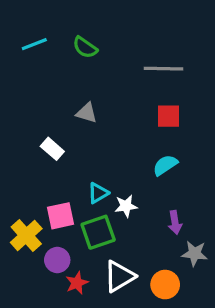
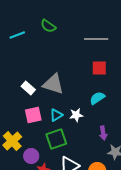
cyan line: (34, 44) -> (17, 35), moved
gray triangle: (87, 113) -> (53, 84), moved, size x1.6
white star: (126, 206) -> (76, 115), moved
pink square: (61, 216) -> (33, 115), moved

